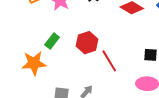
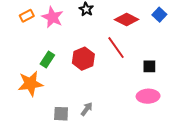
red line: (109, 61) -> (116, 48), moved

